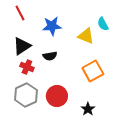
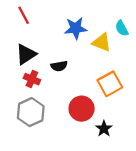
blue star: (52, 26) -> (76, 28), moved
red circle: (57, 96) -> (82, 109), moved

